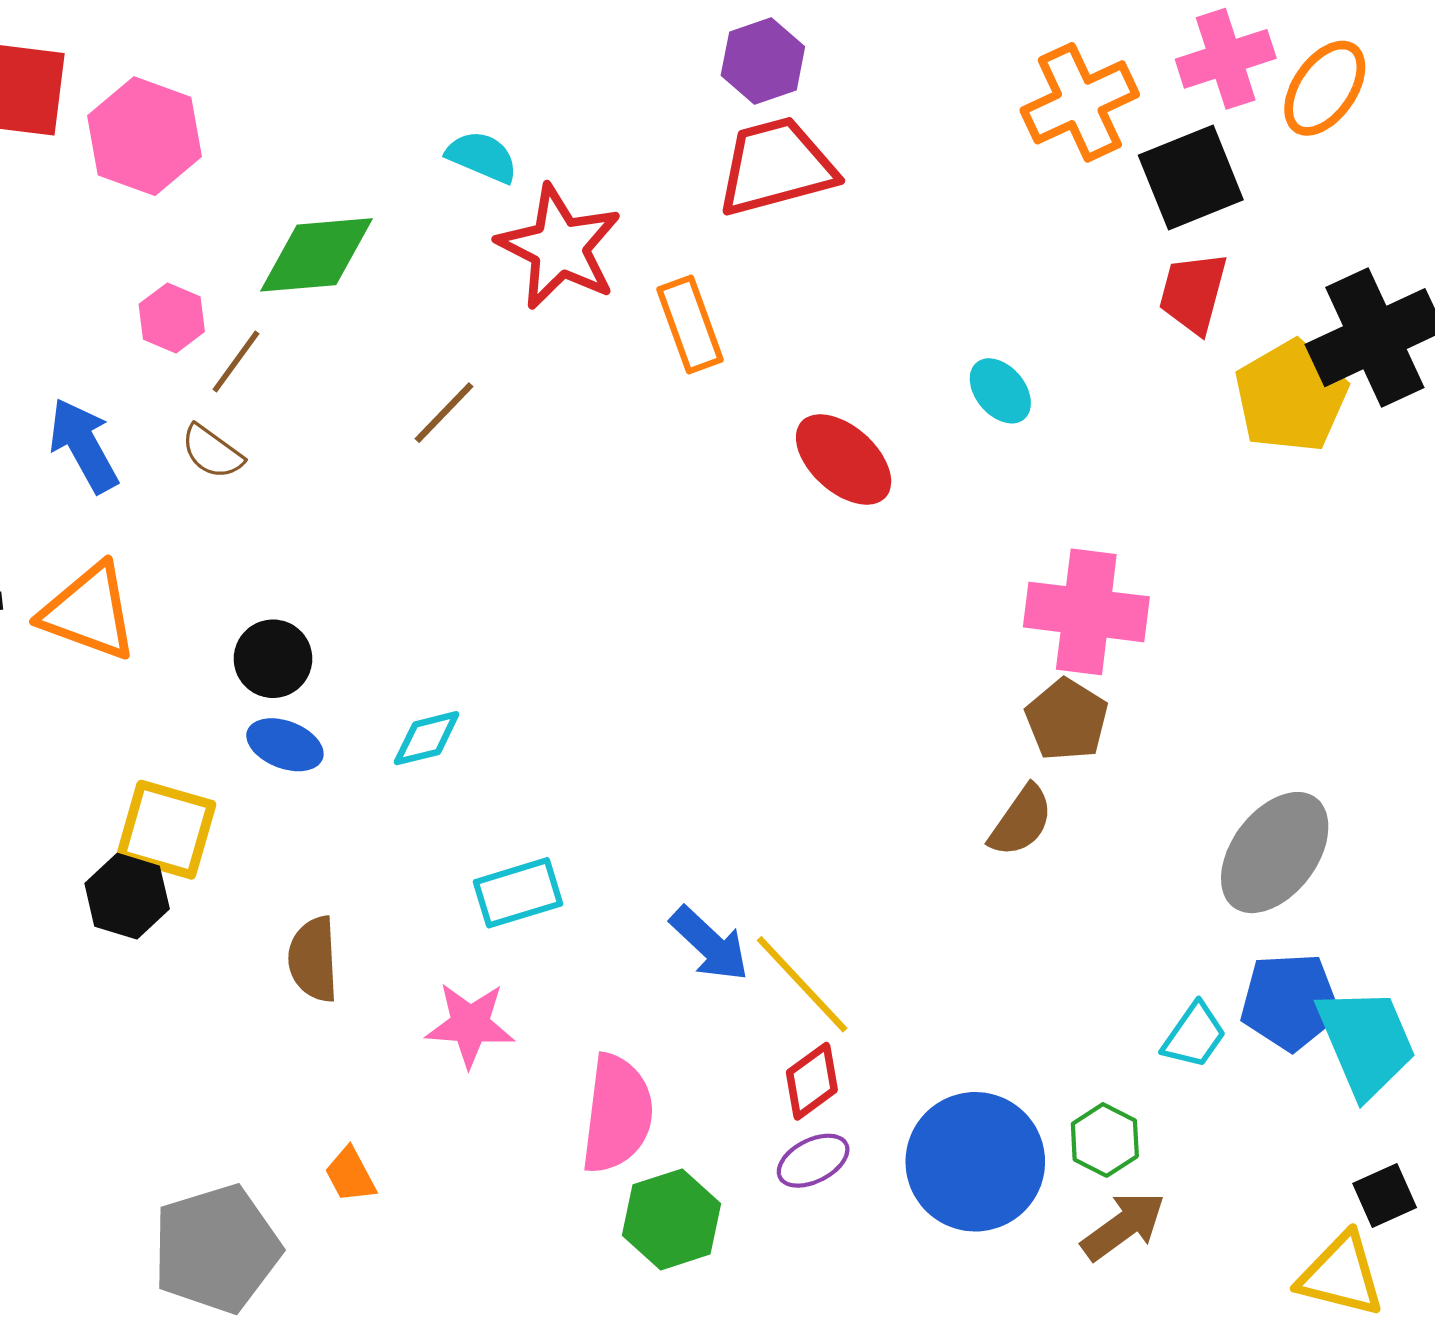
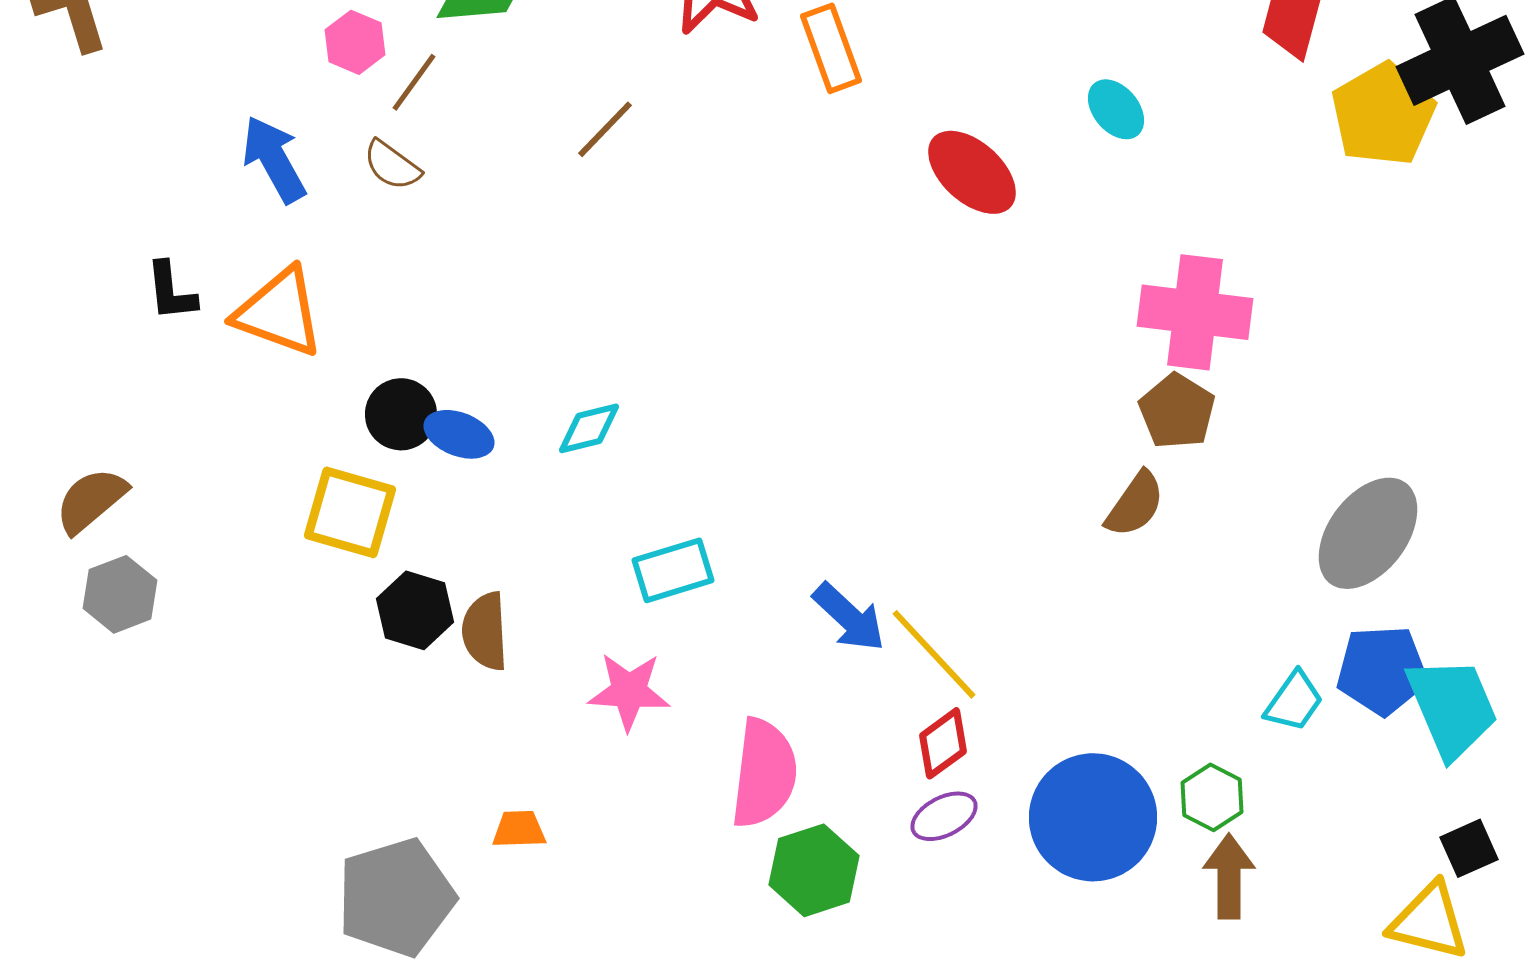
black circle: (273, 659) -> (401, 414), moved
black hexagon: (127, 896) -> (415, 610), moved
orange trapezoid: (350, 1175) -> (519, 829), turned 116
brown arrow: (1123, 1226) -> (1229, 876), turned -54

